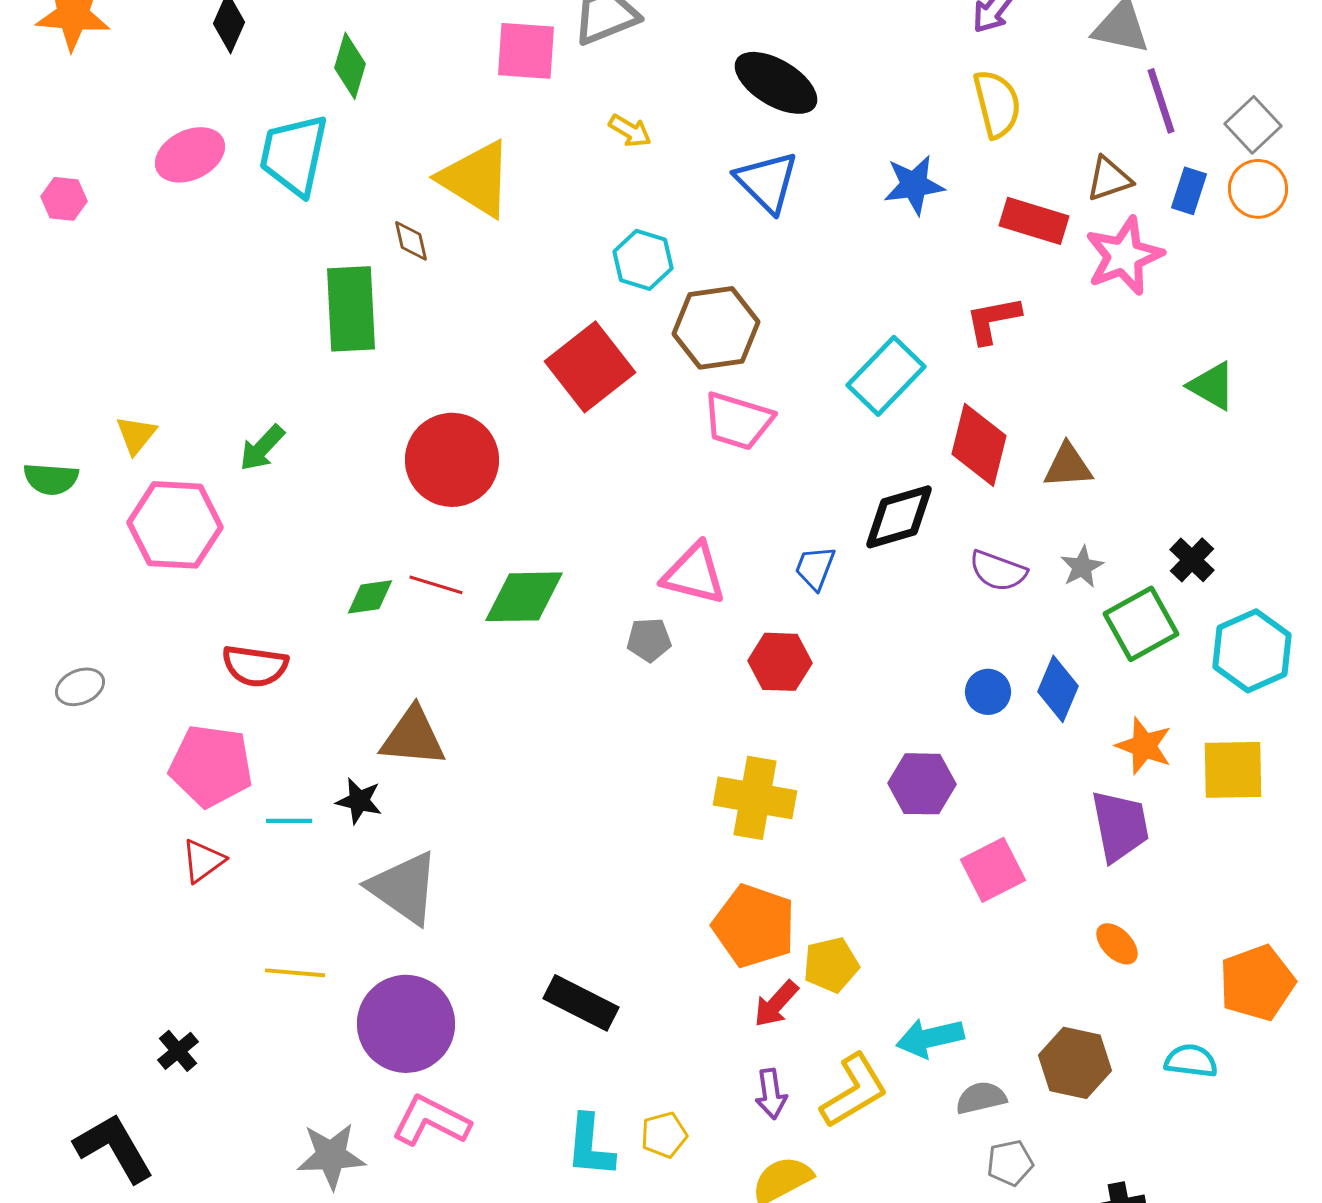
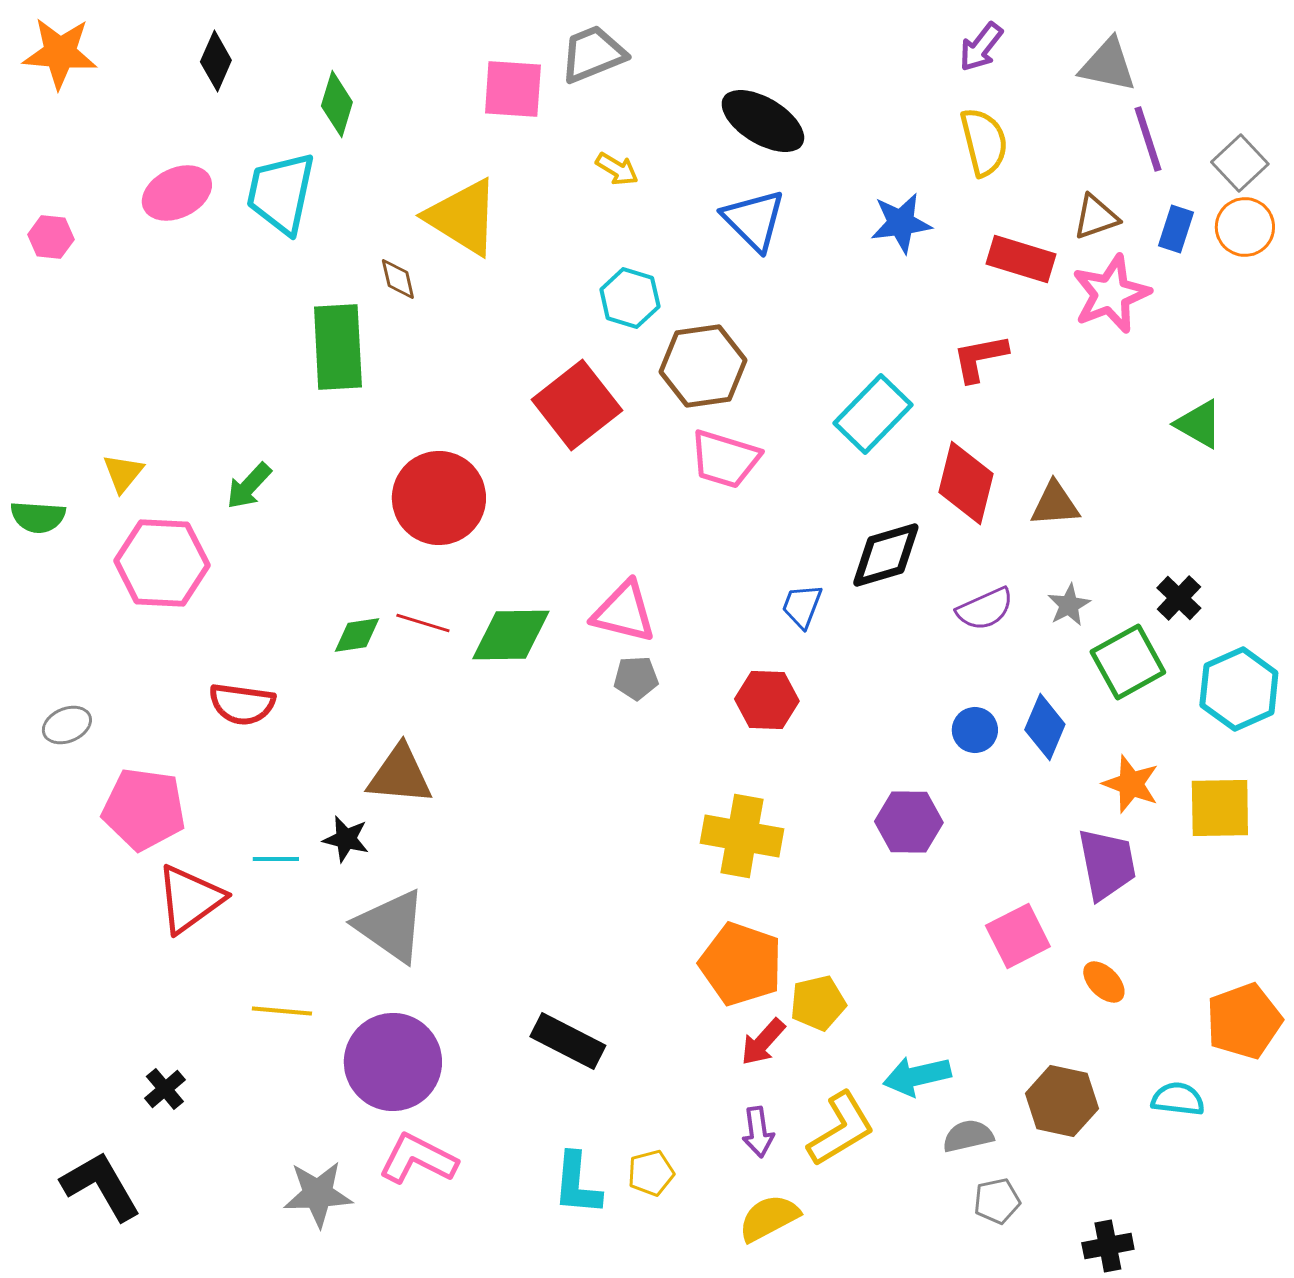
purple semicircle: (998, 571) -> (985, 609), turned -44
pink triangle: (694, 574) -> (624, 612), moved
pink pentagon: (211, 766) -> (144, 809), moved
red triangle: (203, 861) -> (190, 899), size x1.6
pink square: (993, 870) -> (1018, 936), moved

